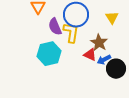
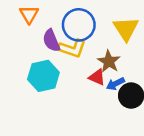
yellow triangle: (112, 18) -> (126, 29), size x1.5
yellow L-shape: (71, 33) -> (72, 48), turned 100

